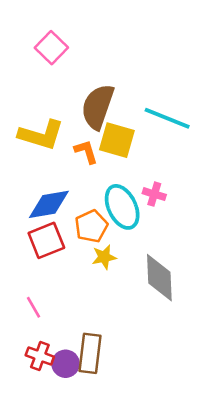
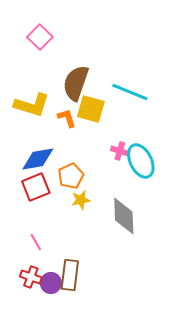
cyan ellipse: (122, 207) -> (141, 161), moved
pink line: (33, 307) -> (36, 242), moved

